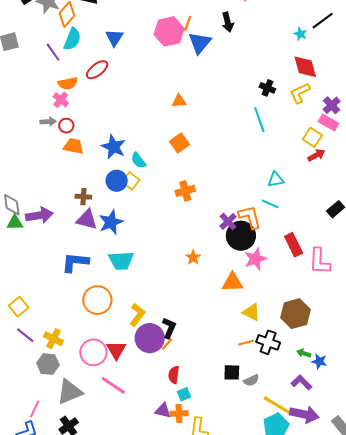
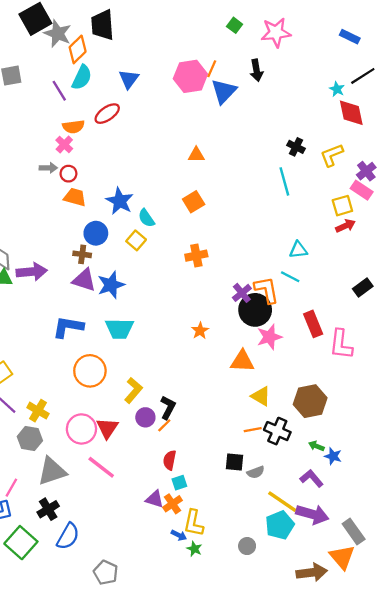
red diamond: (305, 67) -> (351, 113), moved
yellow square: (312, 137) -> (342, 206), turned 36
blue circle: (117, 181) -> (96, 233), moved
purple circle: (150, 338) -> (145, 417), size x0.6
orange cross: (179, 414) -> (172, 504), turned -36

